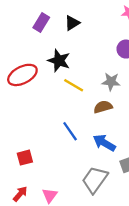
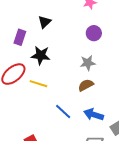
purple rectangle: (41, 23) -> (20, 37), moved
yellow line: (74, 85) -> (38, 84), moved

